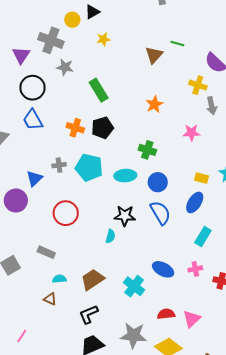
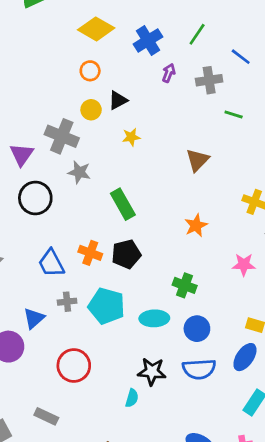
green line: (177, 44) -> (234, 115), moved
blue trapezoid: (33, 120) -> (51, 263), moved
blue semicircle: (160, 213) -> (199, 369), turned 115

